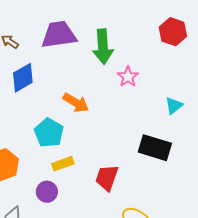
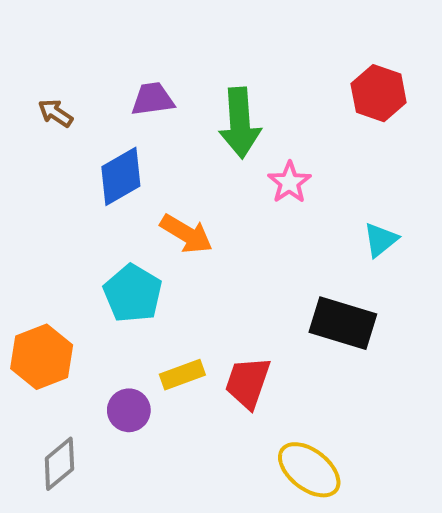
purple trapezoid: (59, 35) -> (153, 99), size x0.6
blue diamond: (23, 78) -> (121, 176), moved
yellow rectangle: (63, 164) -> (182, 375), moved

